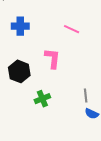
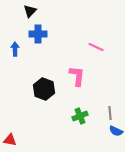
blue cross: (20, 26) -> (38, 34), moved
green cross: (42, 99) -> (80, 116), moved

